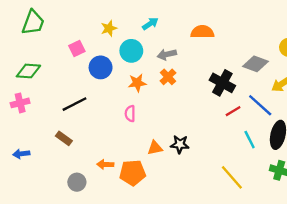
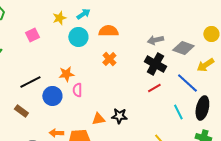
cyan arrow: (150, 24) -> (83, 14), moved
orange semicircle: (202, 32) -> (108, 31), moved
gray arrow: (167, 54) -> (155, 40), moved
blue circle: (101, 67) -> (52, 96), moved
orange star: (137, 83) -> (66, 74), moved
red line: (233, 111) -> (154, 88), moved

